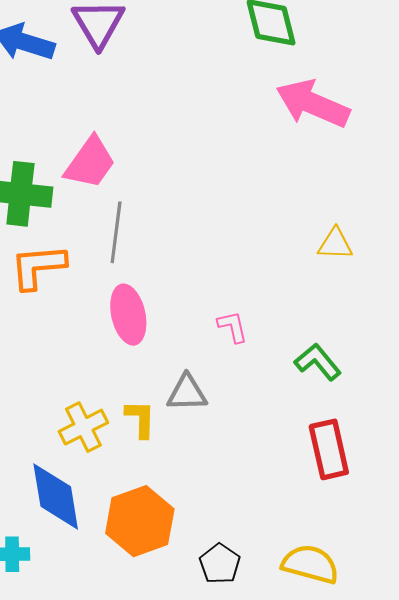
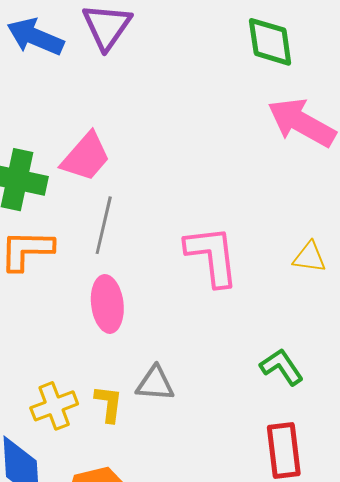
pink L-shape: (233, 327) -> (212, 256), moved, size x2.0

